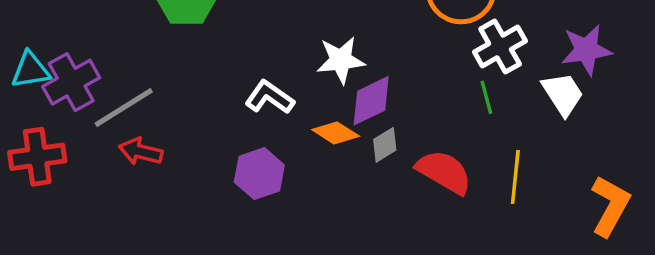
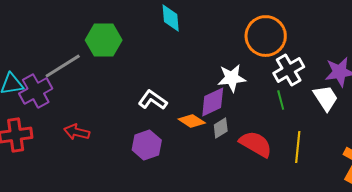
white star: (341, 60) -> (232, 78), moved
gray line: (124, 108) -> (63, 66), moved

